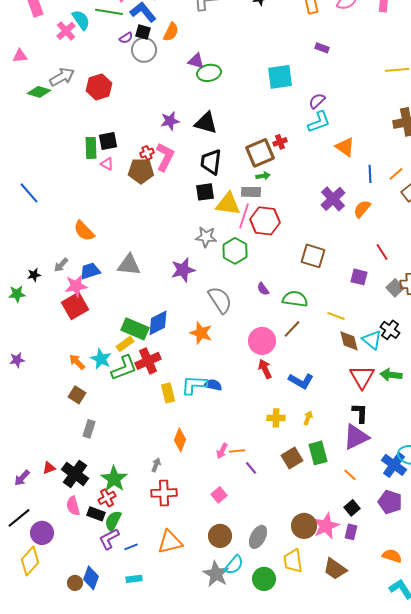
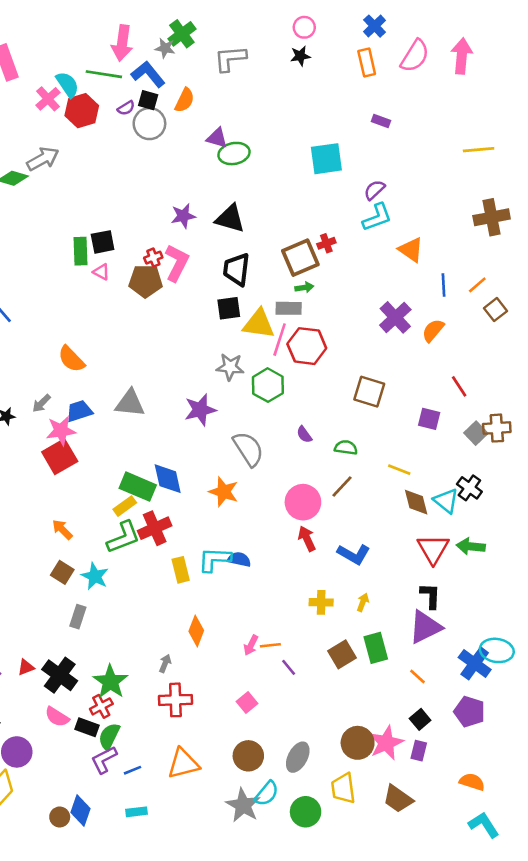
red hexagon: (99, 87) -> (82, 111), moved
green semicircle: (295, 299) -> (346, 448), size x0.7
blue diamond: (158, 323) -> (168, 479), turned -76
cyan star: (101, 359) -> (95, 576), moved
pink semicircle: (73, 506) -> (57, 717), turned -42

